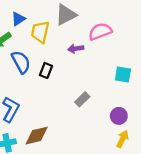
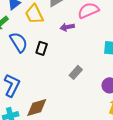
yellow trapezoid: (40, 32) -> (34, 14), turned -35

